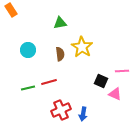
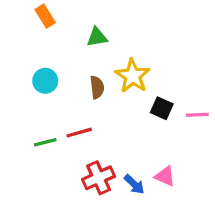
orange rectangle: (11, 10) -> (45, 16), moved
black square: (101, 81) -> (162, 108), moved
pink triangle: (115, 94) -> (165, 176), moved
blue arrow: (83, 114) -> (134, 184), turned -56

